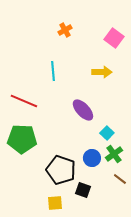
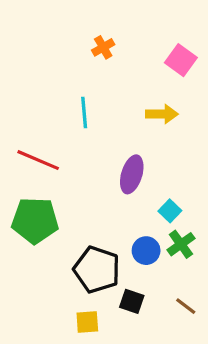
purple ellipse: (83, 110) -> (132, 174), turned 60
brown line: (120, 179) -> (186, 306), moved

